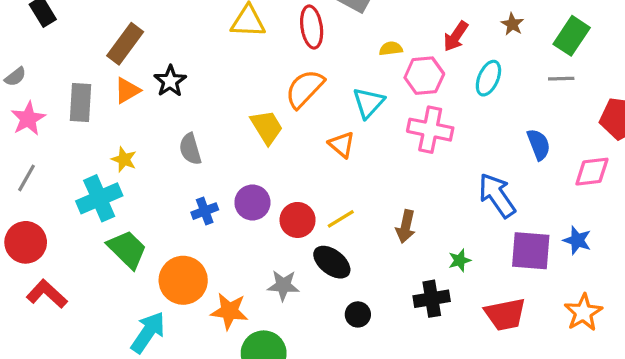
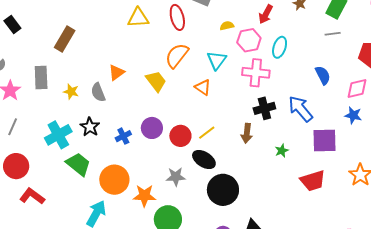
cyan ellipse: (488, 78) -> (280, 47), moved
black star: (170, 81) -> (90, 127), moved
orange triangle: (127, 90) -> (117, 73), moved
gray semicircle: (190, 149) -> (98, 92), moved
yellow star: (124, 159) -> (71, 92), moved
blue star: (577, 240) -> (353, 115), moved
black cross: (432, 299) -> (264, 108), moved
black circle: (358, 314) -> (223, 190), size x2.0

